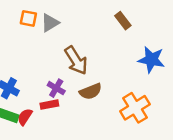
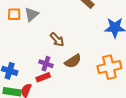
brown arrow: (76, 60) -> (57, 39), size x0.7
orange cross: (135, 108) -> (109, 67), turned 30

